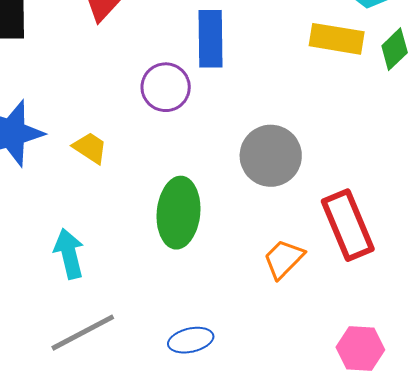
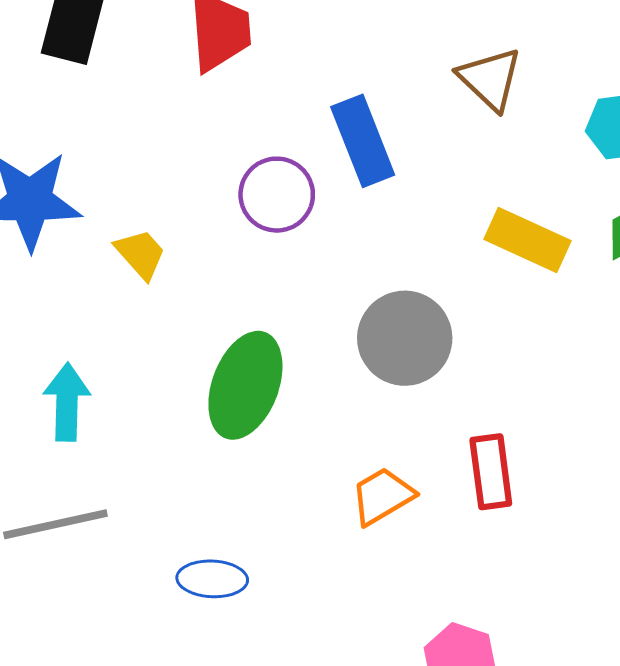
blue rectangle: (211, 39) -> (363, 141), turned -36
yellow rectangle: (337, 39) -> (527, 240), moved
red rectangle: (348, 225) -> (491, 472), size x0.7

